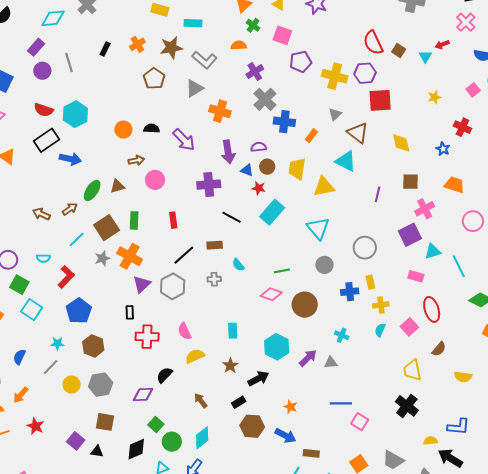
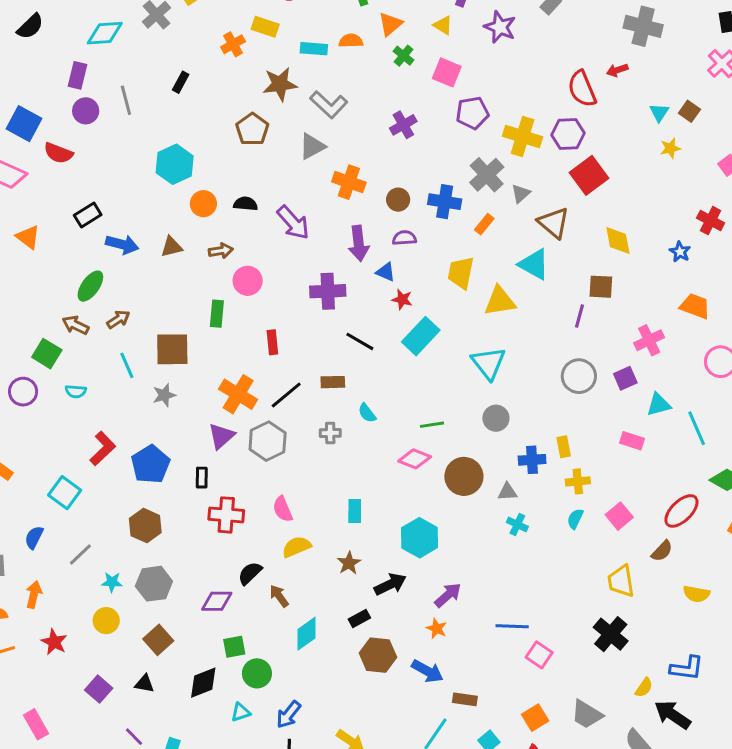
orange cross: (137, 44) -> (233, 44), moved
orange semicircle: (239, 45) -> (351, 41), moved
red arrow: (442, 45) -> (617, 70), moved
purple rectangle: (36, 47) -> (78, 75), turned -30
brown square: (399, 51) -> (689, 111), moved
yellow star: (434, 97) -> (670, 148), moved
gray cross: (265, 99) -> (487, 175), moved
red square: (380, 100) -> (589, 175), turned -35
red semicircle: (44, 110) -> (58, 153), moved
cyan hexagon: (75, 114) -> (175, 164), moved
black rectangle: (47, 140) -> (88, 215), size x0.7
brown circle: (267, 167) -> (398, 200), moved
brown square: (411, 182) -> (601, 287), moved
brown triangle: (117, 186) -> (172, 247), moved
green ellipse: (92, 190) -> (90, 286), moved
green rectangle: (134, 220) -> (217, 314), moved
brown square: (107, 228) -> (172, 349), turned 30
purple square: (410, 235) -> (625, 378), size x0.7
cyan line: (77, 240) -> (127, 365), turned -72
gray circle: (365, 248) -> (579, 376), moved
orange cross: (130, 256) -> (238, 394), moved
red L-shape: (66, 277) -> (103, 449), moved
green square: (19, 285) -> (47, 354), moved
red ellipse: (432, 309) -> (681, 511), moved, turned 60
cyan square: (32, 310) -> (65, 493), moved
blue pentagon: (79, 311) -> (151, 464), moved
cyan star: (57, 343) -> (112, 582), moved
purple arrow: (308, 358) -> (448, 595), moved
gray triangle: (331, 363) -> (507, 492), moved
yellow circle: (72, 385) -> (106, 621), moved
orange arrow: (21, 395) -> (34, 595), turned 150
brown arrow: (201, 401) -> (279, 596), moved
brown square: (105, 422) -> (158, 640), turned 36
green square: (156, 425) -> (234, 647), turned 35
cyan diamond: (202, 438) -> (307, 634), moved
purple square: (76, 441) -> (99, 689), moved
yellow semicircle: (430, 441) -> (644, 688), turned 128

